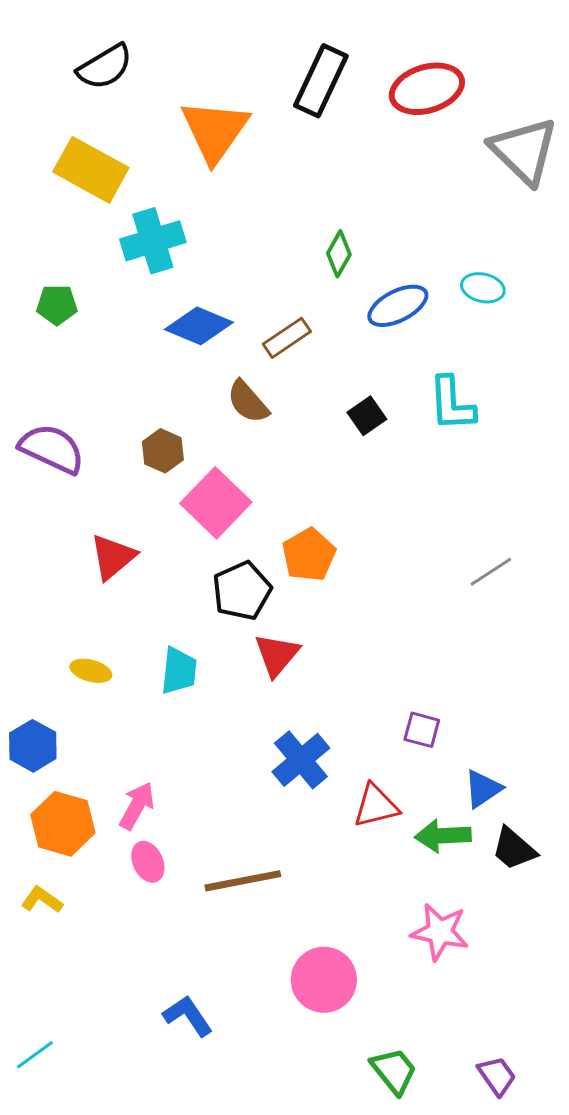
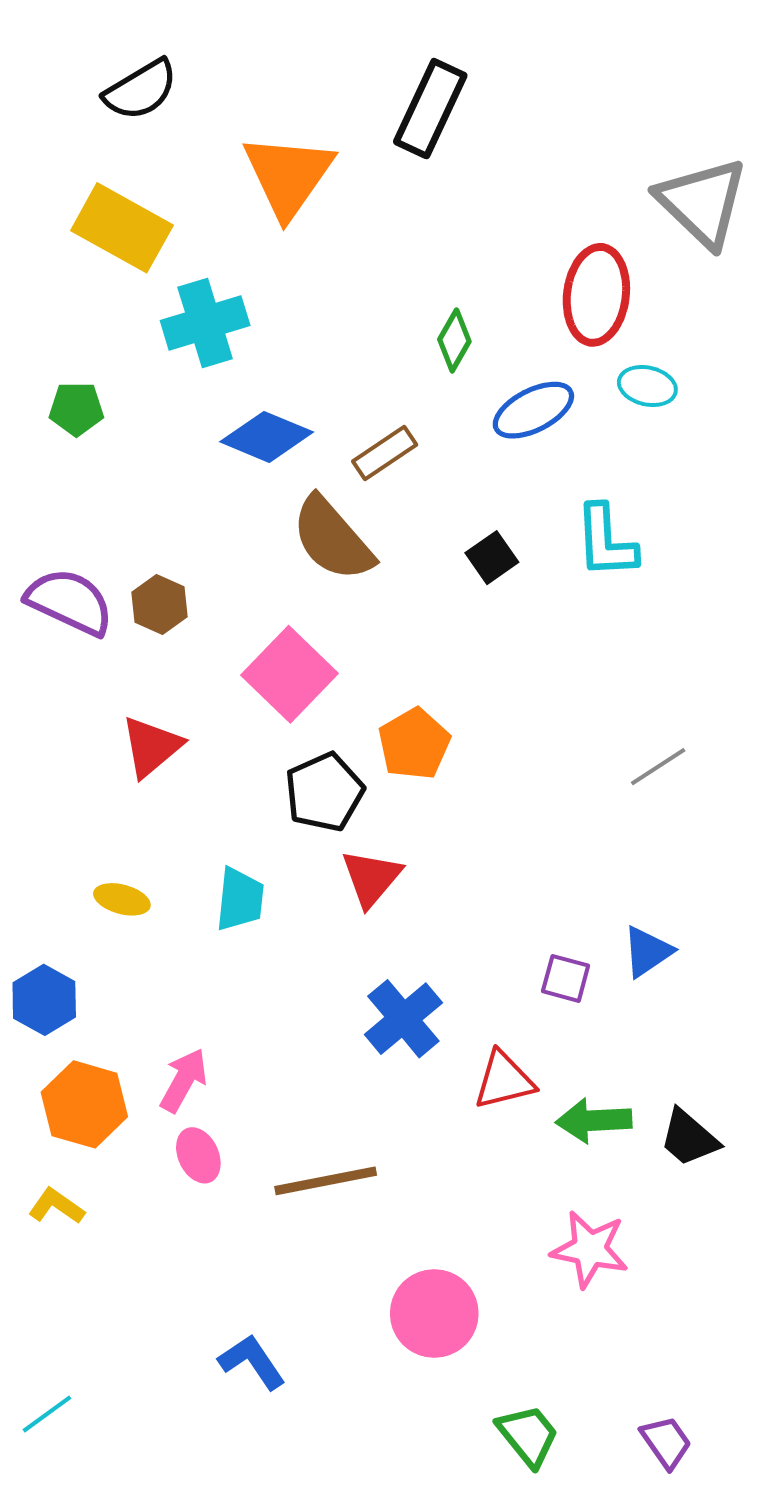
red ellipse: (427, 89) -> (596, 295), moved, turned -66
brown semicircle: (248, 402) -> (332, 539), size x1.5
brown hexagon: (163, 451) -> (159, 604), moved
blue triangle: (483, 789) -> (647, 952), moved

